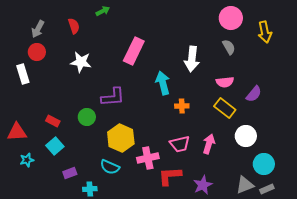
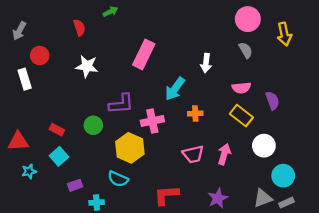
gray arrow: (38, 29) -> (19, 31), moved
white arrow: (192, 59) -> (206, 63), size x0.7
cyan arrow: (163, 83) -> (175, 89), turned -130
purple semicircle: (254, 94) -> (272, 101), turned -60
pink cross: (148, 158) -> (152, 121), moved
red L-shape: (170, 176) -> (166, 195), moved

